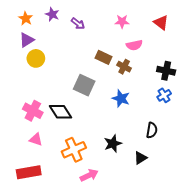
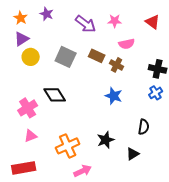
purple arrow: (78, 24) -> (86, 24), moved, size x1.5
gray square: (84, 85) -> (66, 57), moved
pink cross: (33, 111) -> (28, 108), turned 30
black diamond: (60, 112) -> (55, 95), moved
pink triangle: (36, 139) -> (31, 136), turned -40

